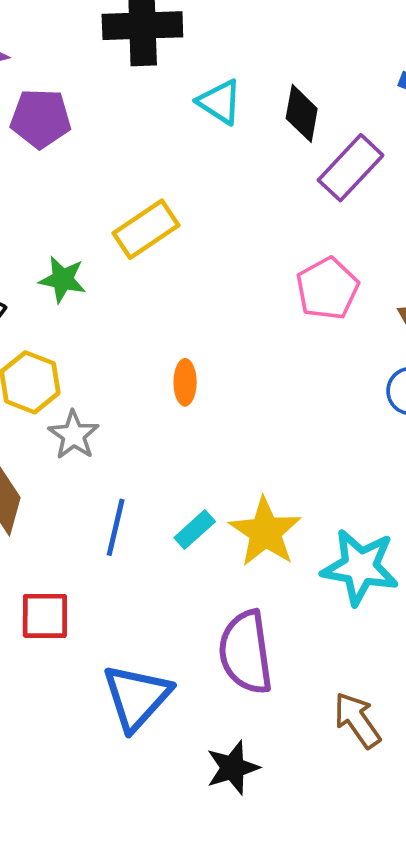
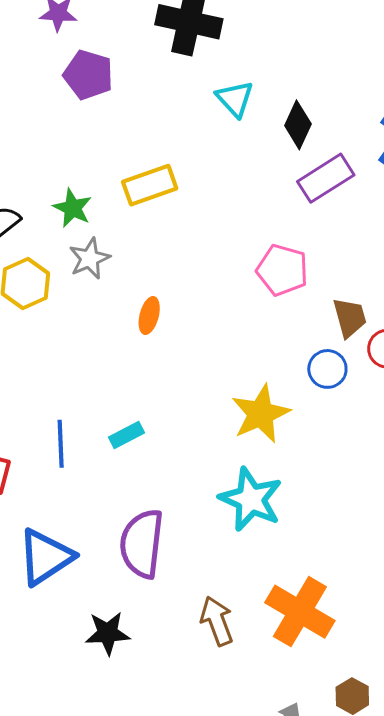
pink pentagon: (327, 289) -> (282, 270), turned 30
gray star: (74, 435) -> (90, 259), moved
blue line: (116, 527) -> (61, 444), moved, turned -30
yellow star: (265, 532) -> (261, 414), moved

